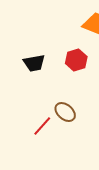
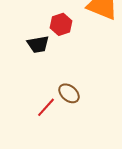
red hexagon: (76, 60) -> (61, 24), moved

